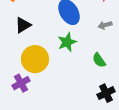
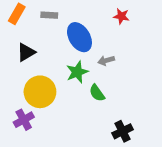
gray arrow: (105, 25) -> (106, 60), moved
green semicircle: (99, 60) -> (97, 93), moved

